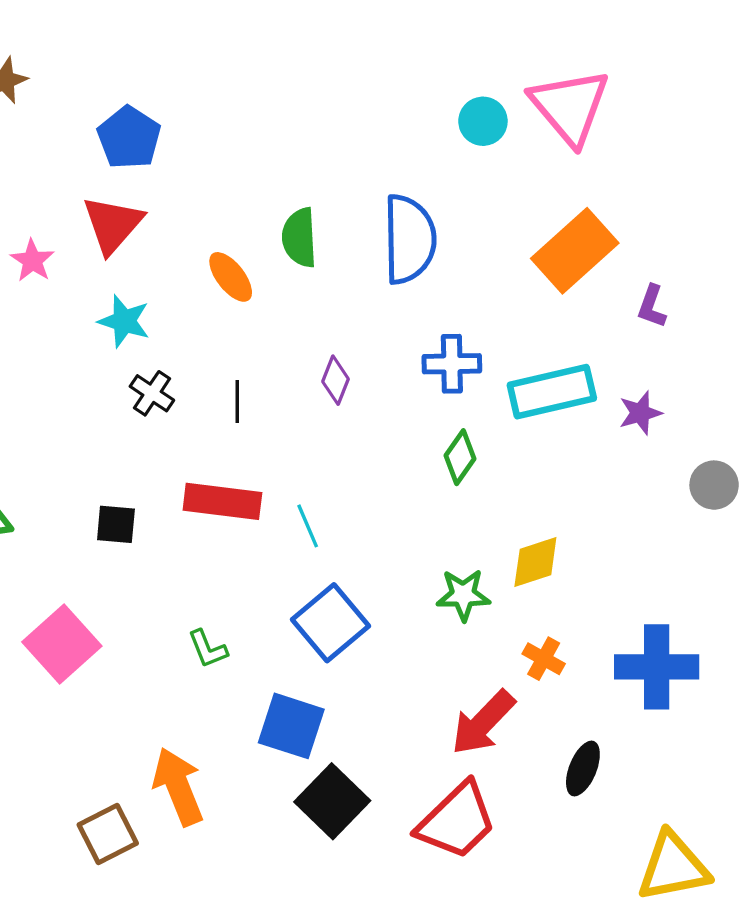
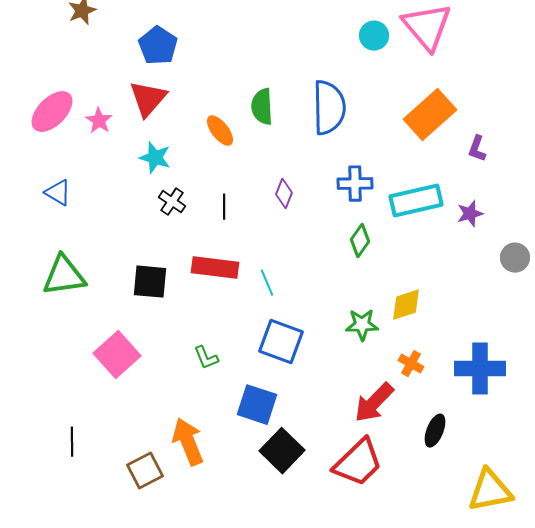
black square: (116, 524) -> (150, 282), size x1.4
blue square: (331, 623) -> (281, 342), turned -30

